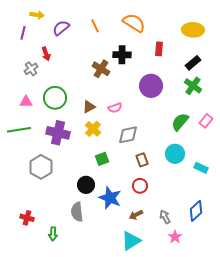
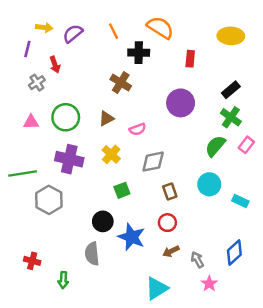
yellow arrow: (37, 15) -> (44, 28), moved
purple line: (23, 33) -> (27, 49), moved
black cross: (122, 55) -> (139, 53), moved
black rectangle: (193, 63) -> (231, 90), moved
green cross: (193, 86) -> (231, 117), moved
brown triangle: (89, 107) -> (106, 118), moved
green line: (19, 130) -> (23, 174), moved
brown arrow: (136, 215) -> (171, 251), moved

